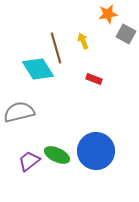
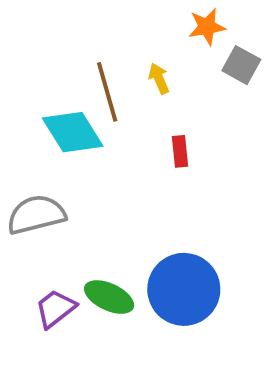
red rectangle: (94, 79) -> (180, 151), turned 63

